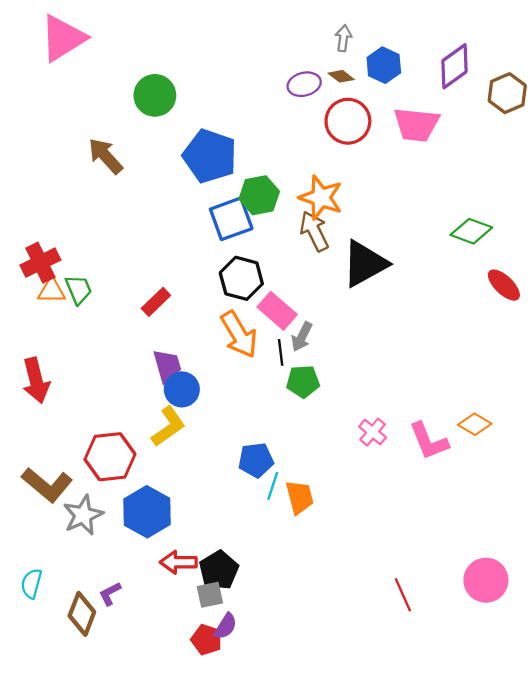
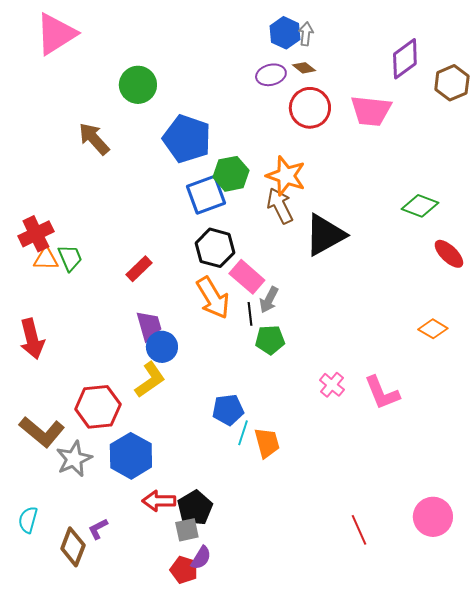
blue hexagon: (384, 65) -> (285, 33), moved
orange diamond: (475, 424) -> (433, 329), moved

